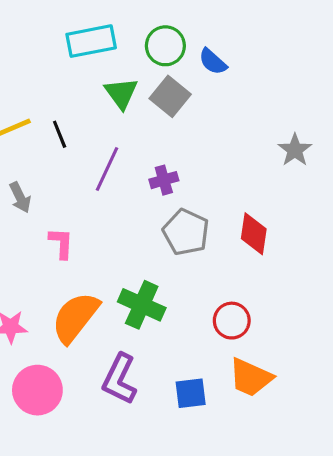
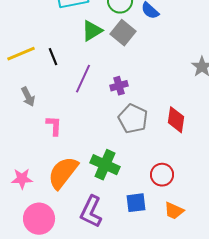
green triangle: (121, 93) -> (92, 31), turned 35
orange trapezoid: (251, 377) -> (174, 211), size x0.7
blue square: (191, 393) -> (136, 203), moved

